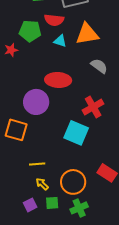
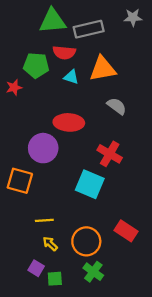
red cross: (93, 107) -> (110, 154), turned -30
green square: (52, 203) -> (55, 279), moved
purple square: (30, 205) -> (36, 268), turned -32
green cross: (79, 208) -> (93, 272), turned -30

